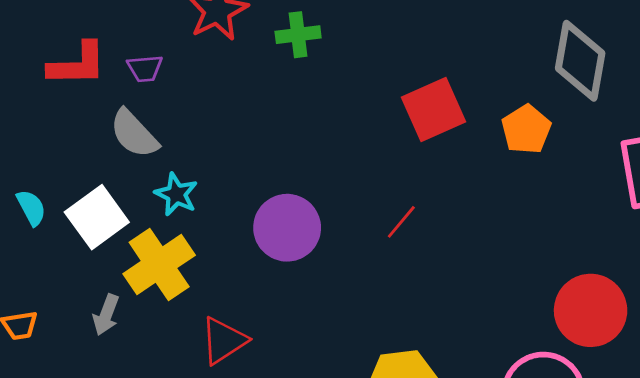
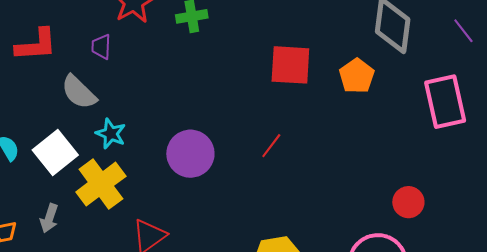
purple trapezoid: (145, 68) -> (101, 47), moved, turned 100
red square: (434, 109) -> (290, 65), turned 30
red circle: (591, 310) -> (408, 202), size x0.6
gray arrow: (106, 315) -> (49, 218), moved

